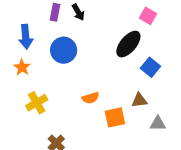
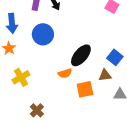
black ellipse: (128, 44) -> (81, 55), moved
blue square: (150, 67) -> (115, 57), moved

